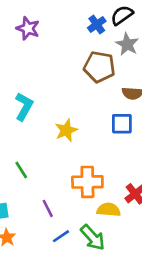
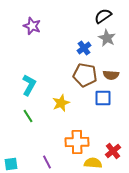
blue cross: (97, 24) -> (84, 48), moved
brown pentagon: (99, 67) -> (85, 75), moved
green line: (21, 170) -> (28, 116), moved

